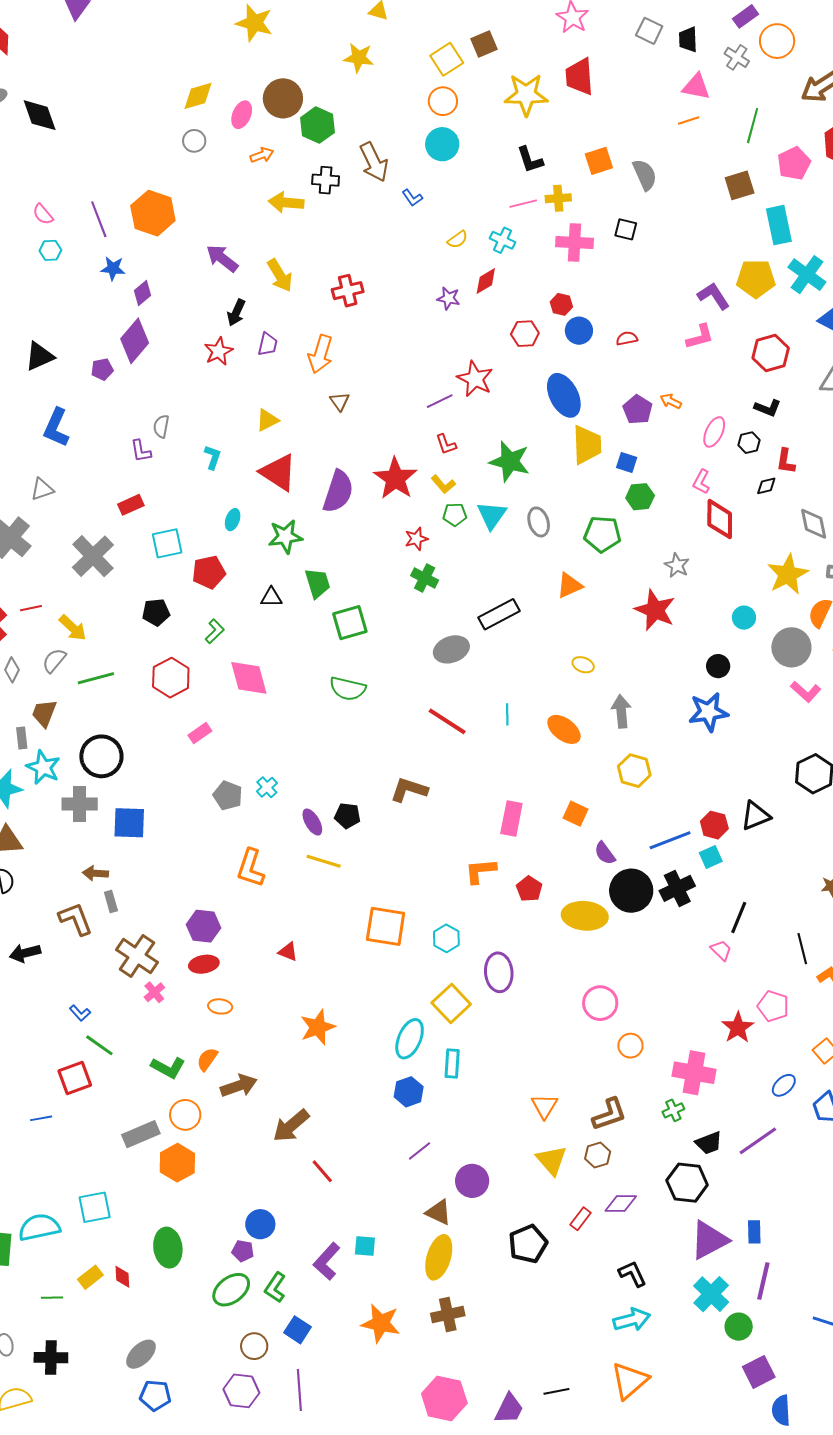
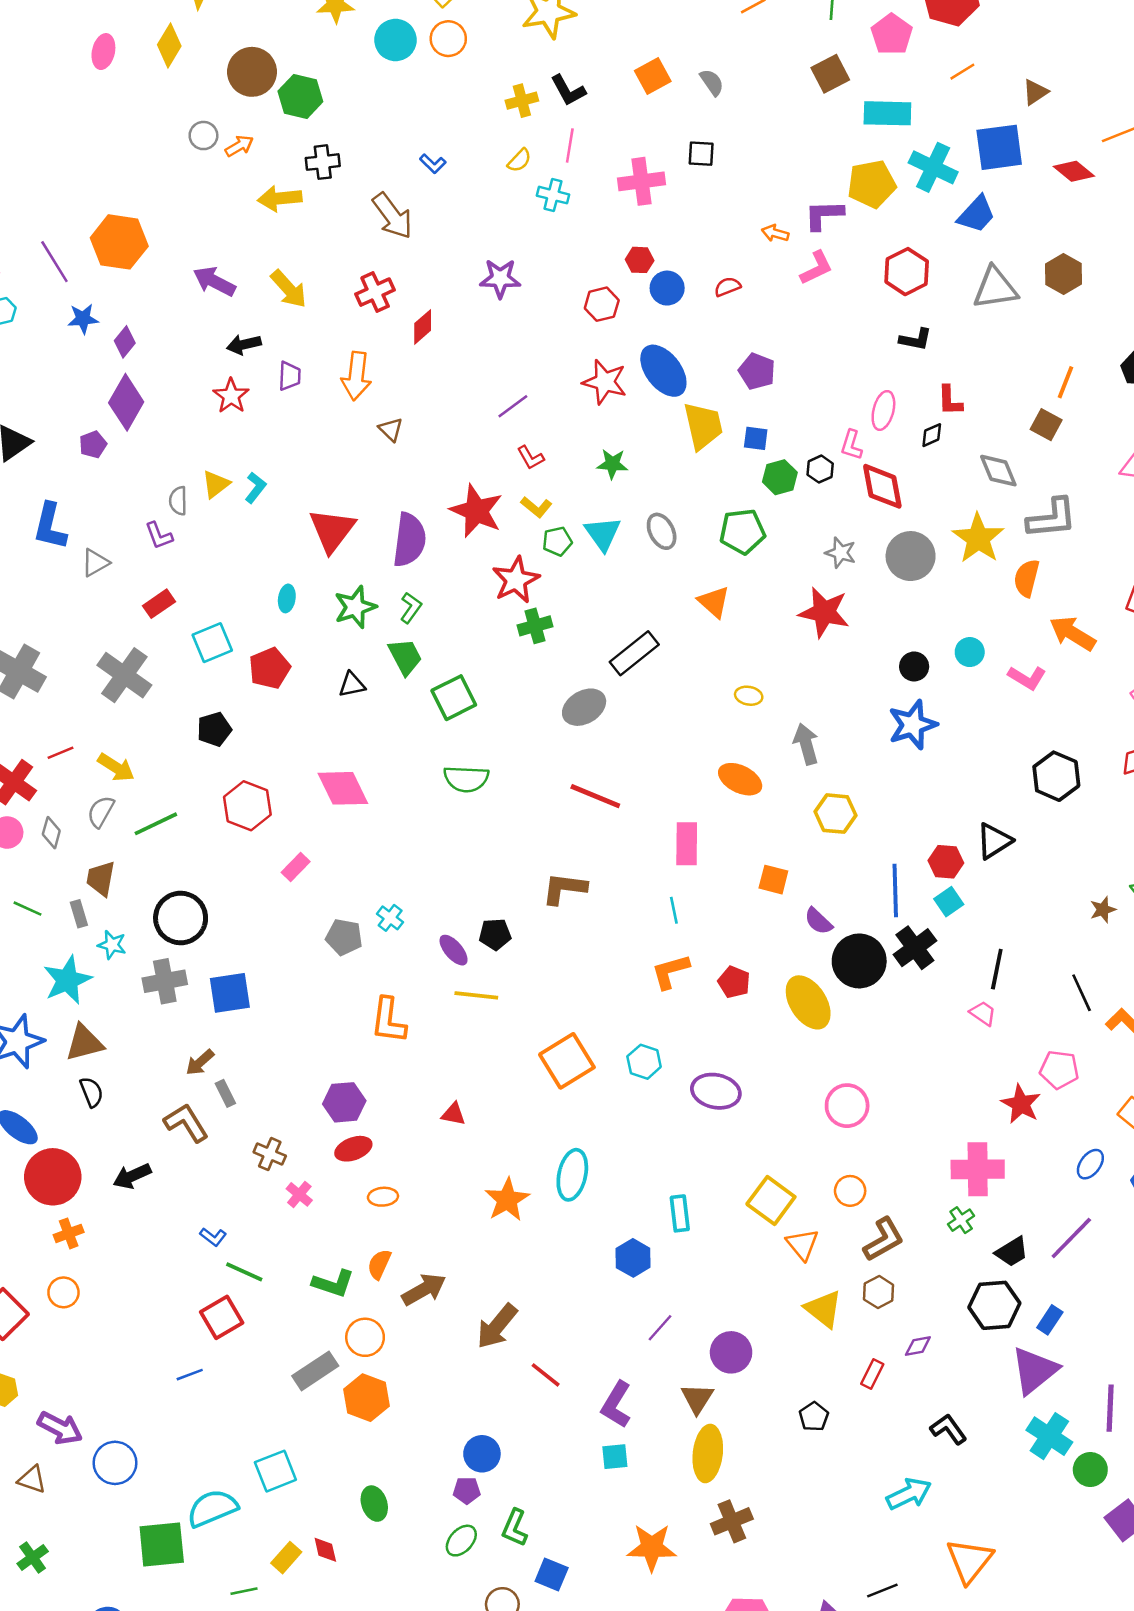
yellow diamond: (198, 96) -> (169, 45), moved, turned -32
pink ellipse: (242, 115) -> (103, 52), moved
gray circle: (194, 141) -> (203, 136), moved
cyan circle: (442, 144) -> (396, 40), moved
brown arrow: (374, 162) -> (392, 216), moved
gray semicircle: (645, 175) -> (712, 82), size x0.7
yellow cross: (558, 198) -> (522, 101), moved
pink line: (523, 204) -> (570, 146), turned -56
cyan rectangle: (779, 225) -> (887, 113), turned -66
yellow semicircle: (458, 239) -> (519, 160), moved
red diamond: (486, 281) -> (423, 327), moved
purple L-shape: (714, 296) -> (824, 215), turned -48
purple star: (449, 298) -> (500, 278), size x1.4
black arrow: (236, 313) -> (244, 345), turned 64
red star: (475, 379) -> (605, 382), moved
orange arrow: (671, 401) -> (775, 233), moved
yellow triangle: (267, 420) -> (216, 484), moved
pink ellipse: (714, 432) -> (883, 410), moved
black hexagon: (749, 443) -> (820, 469), moved
cyan L-shape: (213, 457) -> (255, 488), moved, turned 30
green star: (510, 461) -> (612, 464), size x0.6
red triangle: (278, 472) -> (332, 530), turned 45
gray triangle: (42, 489) -> (95, 563), moved
red star: (416, 539) -> (516, 580), size x1.6
green cross: (425, 578) -> (535, 626), turned -32
orange triangle: (570, 585) -> (714, 602), turned -44
cyan circle: (744, 618) -> (970, 652), moved
green L-shape: (215, 631) -> (411, 608), moved
gray circle: (791, 647) -> (911, 556), moved
cyan line: (507, 714) -> (674, 910), moved
cyan star: (43, 767) -> (112, 945), size x0.7
pink rectangle: (511, 819) -> (687, 844), moved
blue line: (670, 840) -> (895, 891), turned -60
brown arrow: (95, 873) -> (200, 1062), turned -35
yellow ellipse: (585, 916) -> (808, 1002), turned 63
orange square: (386, 926) -> (567, 1061), turned -30
brown cross: (137, 956) -> (270, 1154), size x0.6
purple ellipse: (499, 972) -> (716, 1091), turned -63
yellow square: (451, 1003) -> (771, 1200), moved
cyan ellipse: (410, 1039) -> (572, 1175), moved
orange circle: (630, 1046) -> (850, 1191), moved
purple diamond: (621, 1203) -> (918, 1346), size x0.7
brown triangle: (439, 1212) -> (697, 1398), turned 48
blue rectangle: (754, 1232) -> (1050, 1320), moved, turned 45
black pentagon: (528, 1244) -> (814, 1417), size x0.6
green ellipse: (168, 1248) -> (374, 1504), size x0.7
purple L-shape: (327, 1261) -> (616, 1405), moved
green ellipse: (231, 1290) -> (461, 1541), size x0.7
cyan arrow: (632, 1320) -> (909, 1494), moved

